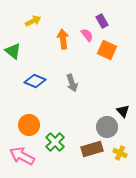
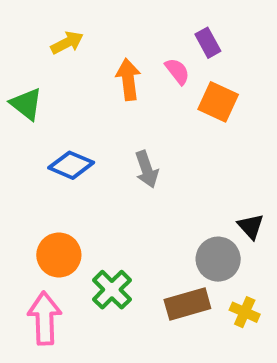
pink arrow: (22, 156) -> (45, 318), turned 60

